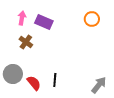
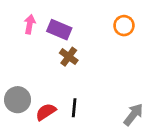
brown cross: (26, 42) -> (69, 57), moved
red semicircle: (34, 83) -> (46, 112), turned -84

